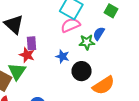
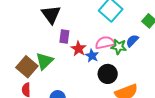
pink semicircle: (70, 25) -> (105, 43), moved
red star: (27, 55) -> (79, 49), moved

